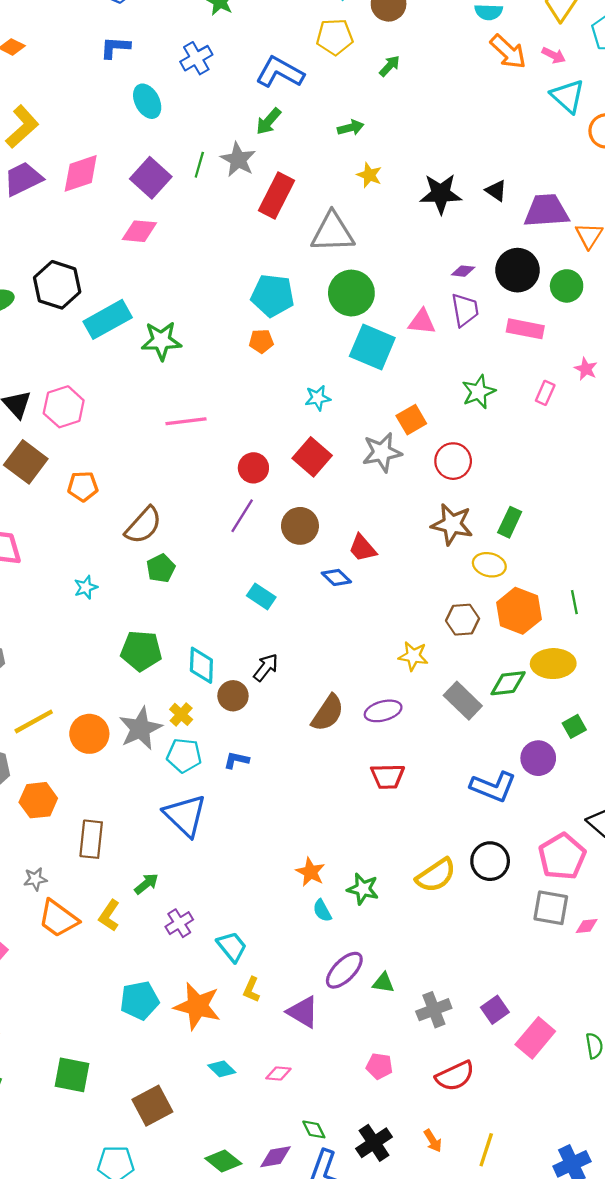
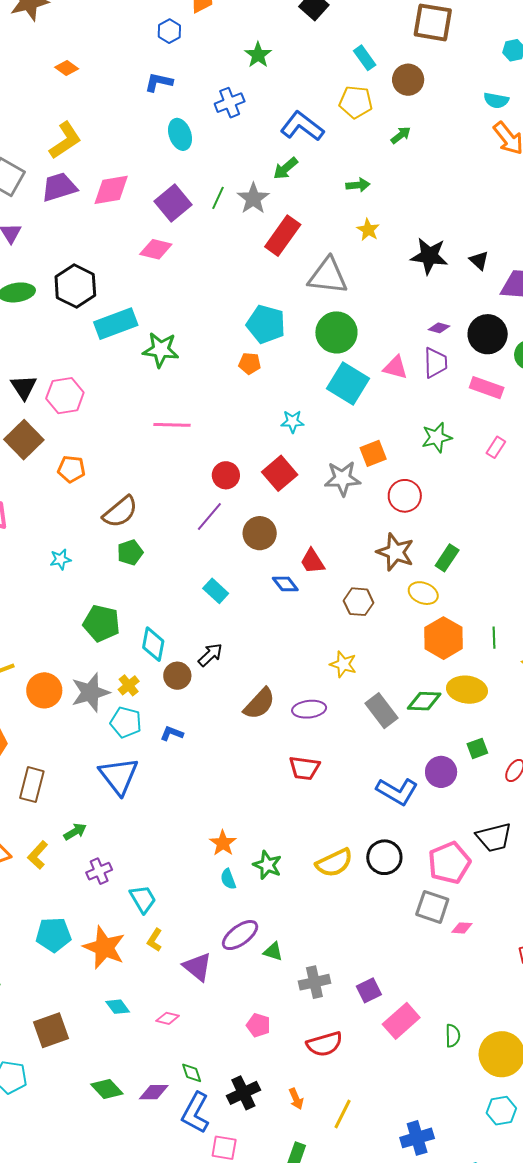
brown hexagon: (463, 620) -> (359, 602), moved

